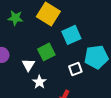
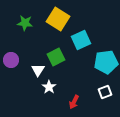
white square: (75, 69) -> (105, 92), moved

